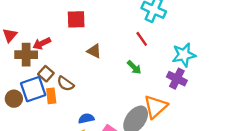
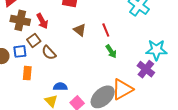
red line: (142, 39) -> (106, 30), moved
red arrow: (42, 43) -> (42, 21), moved, turned -105
blue square: (33, 89) -> (20, 51), size x0.6
orange rectangle: (51, 96) -> (27, 73), moved

